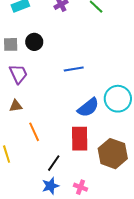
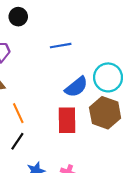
brown hexagon: (113, 154) -> (105, 113), moved
black line: (54, 163) -> (17, 141), moved

